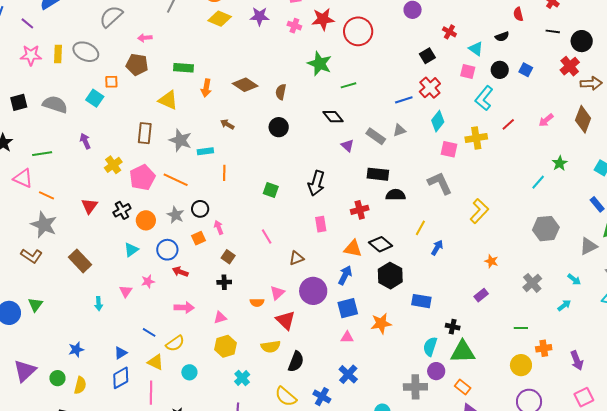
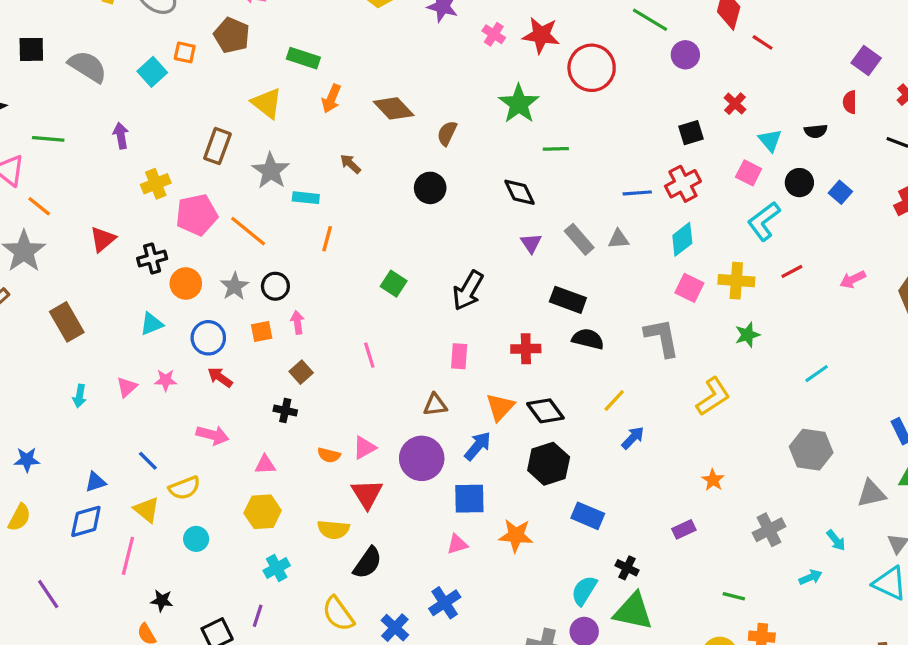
green star: (560, 163) -> (747, 335), moved
orange triangle: (353, 248) -> (500, 407), turned 48
brown triangle: (296, 258) -> (435, 405), moved
pink triangle: (347, 337) -> (457, 544), turned -32

